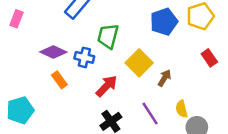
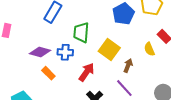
brown arrow: (164, 78) -> (128, 66), moved
yellow semicircle: (182, 109) -> (149, 49), moved

